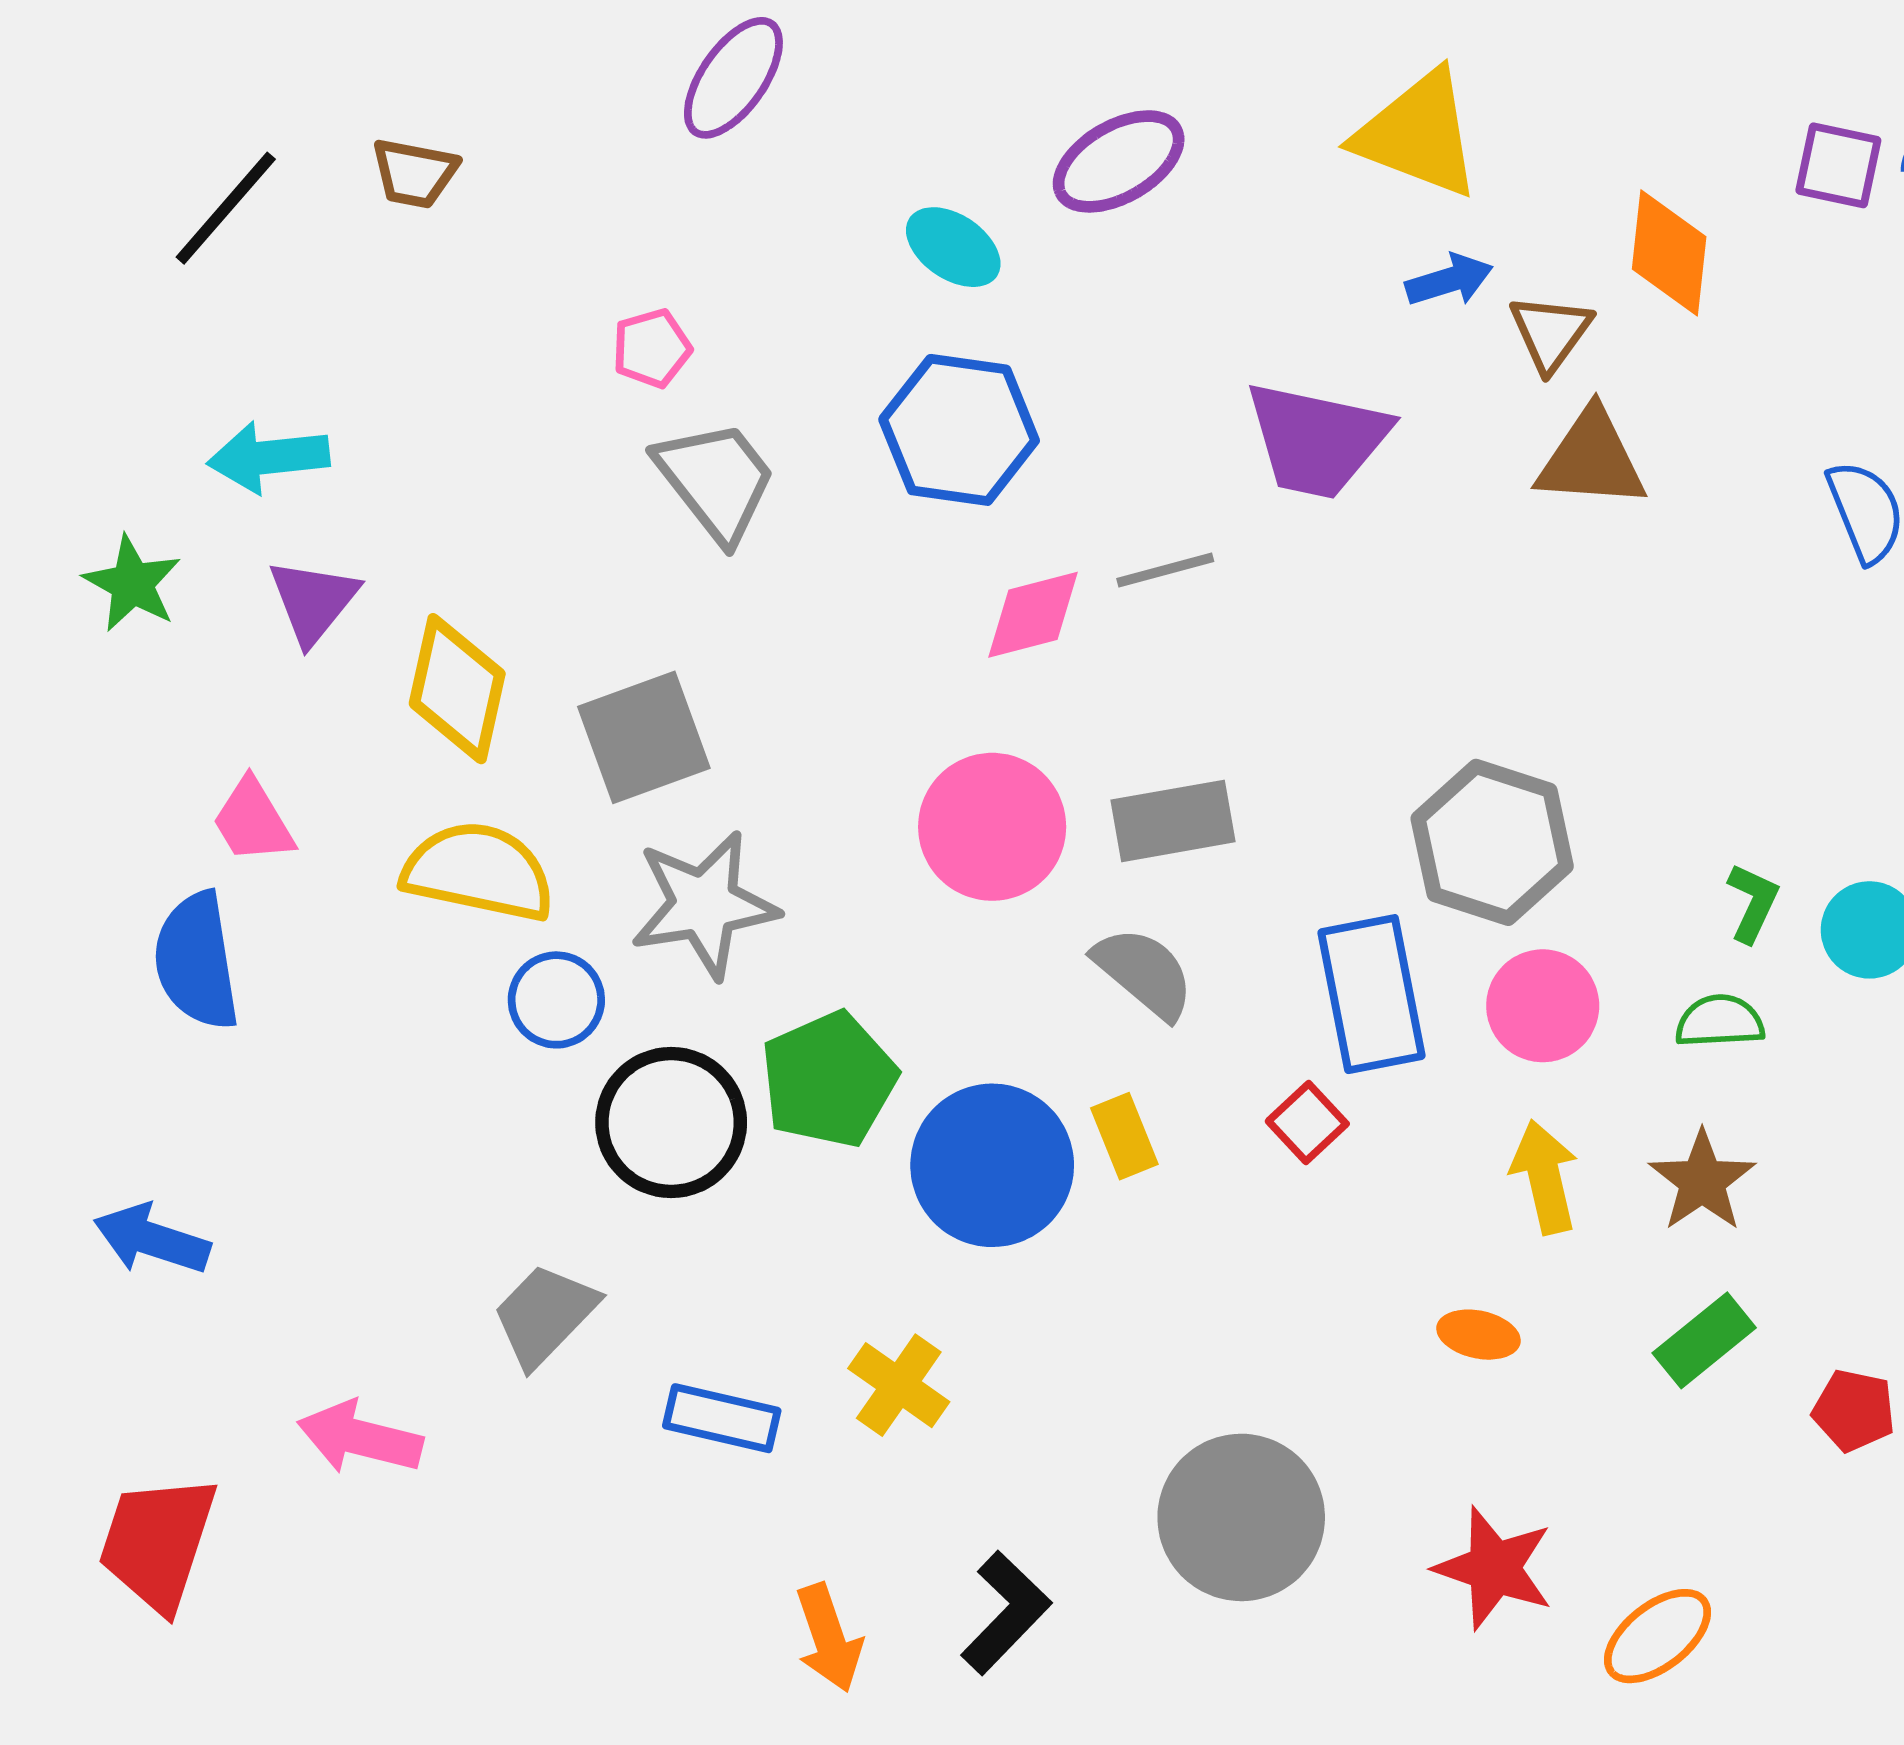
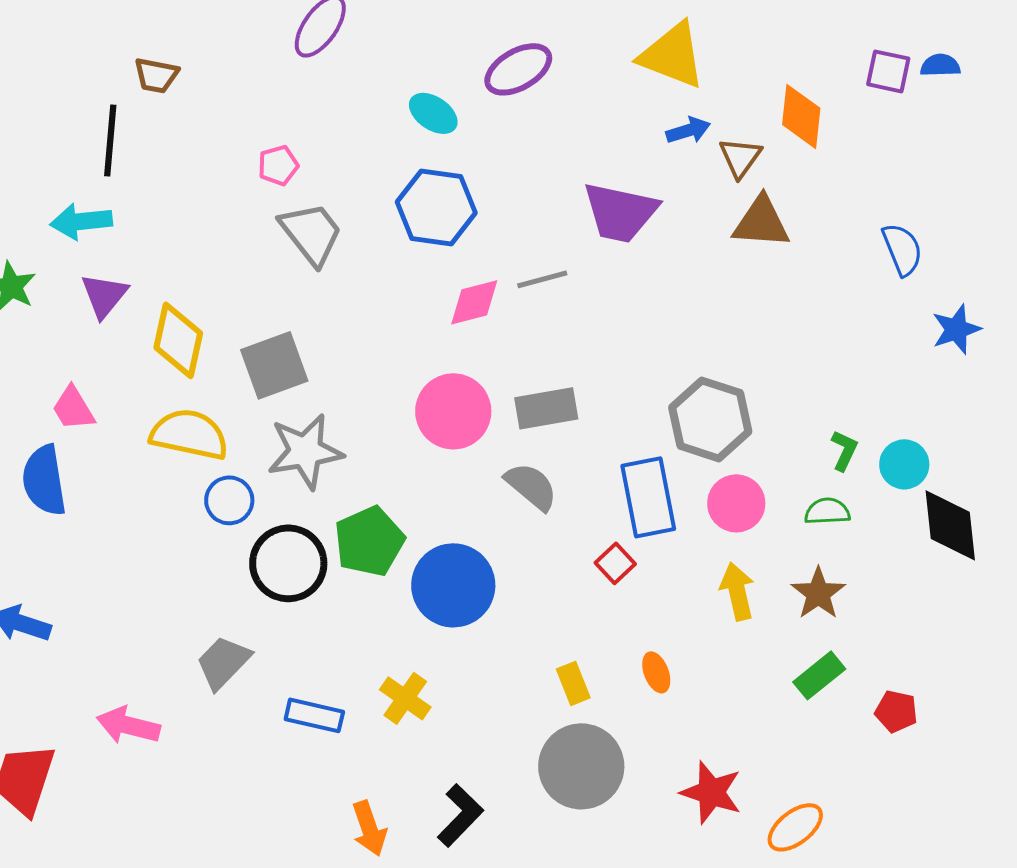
black line: (226, 208) -> (110, 140), moved, turned -36
yellow rectangle: (1124, 1136) -> (573, 683), moved
orange ellipse: (1479, 1335) -> (656, 672), moved, turned 57

